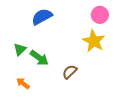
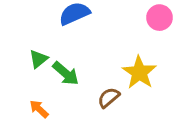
yellow star: (94, 41) -> (139, 72), moved

